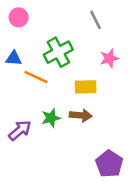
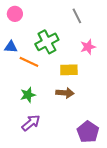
green star: (51, 118) -> (28, 95), moved
purple arrow: (20, 130) -> (31, 123), moved

